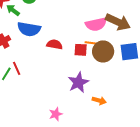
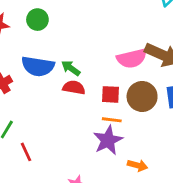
green arrow: (13, 10) -> (71, 68), moved
orange line: (92, 43) -> (112, 120), moved
red line: (17, 68) -> (26, 152), moved

